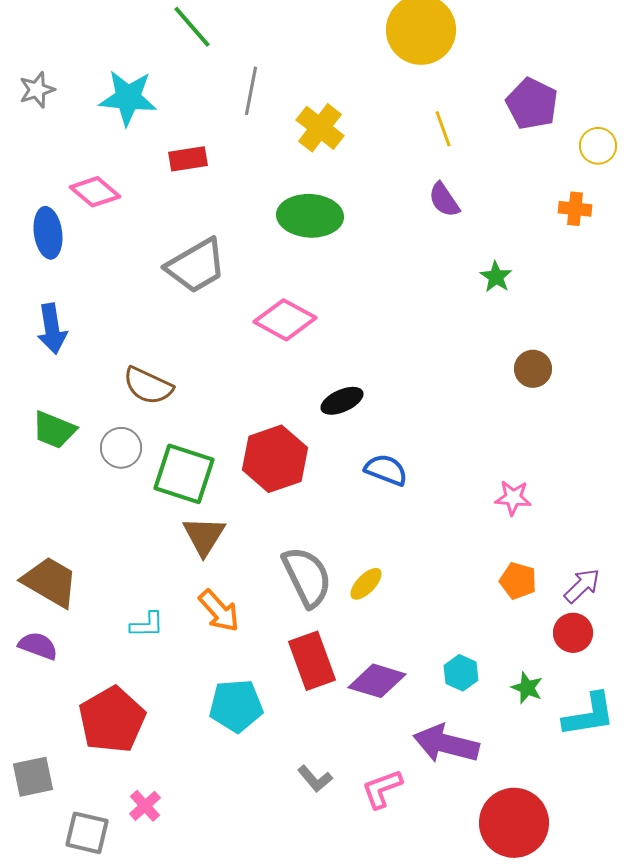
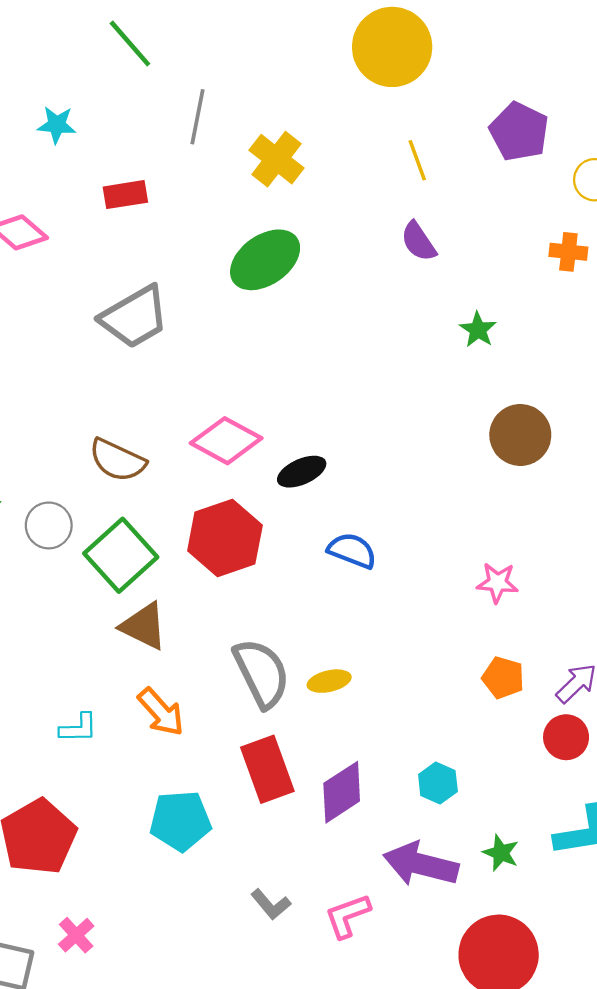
cyan star: (128, 98) -> (57, 125), size x0.6
green ellipse: (310, 216) -> (265, 260), turned -38
pink diamond: (285, 320) -> (226, 441), moved
brown circle: (533, 369) -> (520, 435), size x1.4
brown semicircle: (148, 386) -> (117, 460), moved
green square: (184, 474) -> (121, 555), turned 30
brown triangle: (204, 536) -> (144, 626), turned -36
yellow ellipse: (366, 584) -> (329, 681), turned 33
purple diamond: (377, 681) -> (342, 792), turned -50
green star: (527, 688) -> (501, 853), moved

